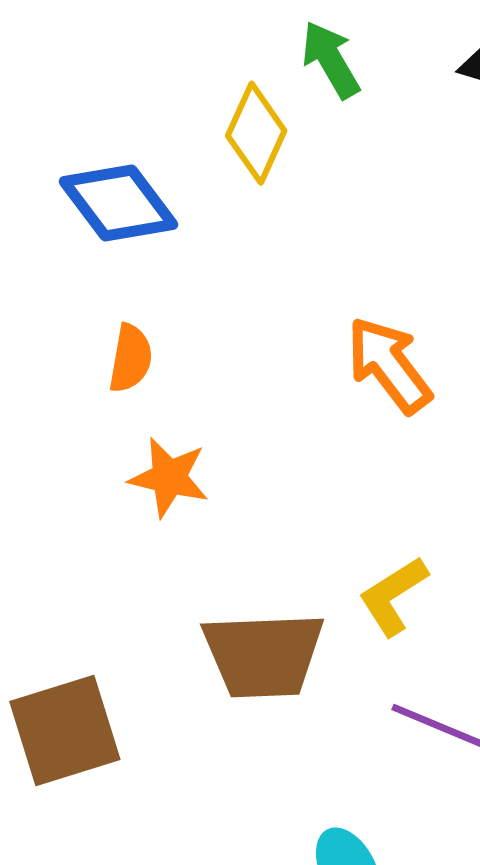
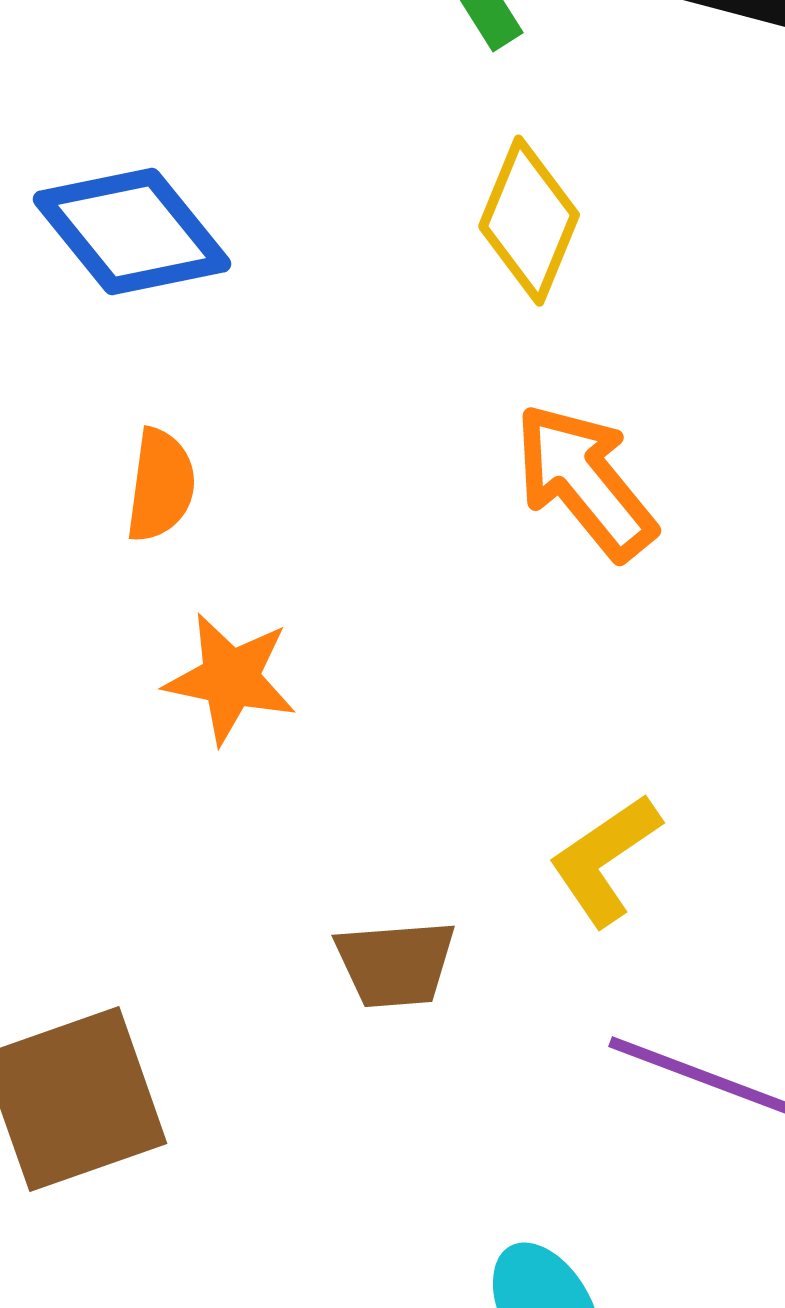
yellow diamond: (256, 133) -> (529, 221), moved
brown trapezoid: (263, 655) -> (395, 964), size x0.6

